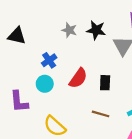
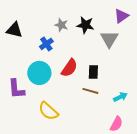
blue cross: (49, 60) -> (46, 44), moved
cyan circle: (45, 84) -> (39, 73), size x1.5
brown line: (101, 114) -> (90, 91), moved

